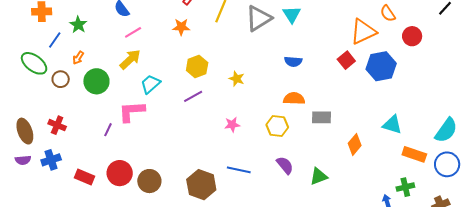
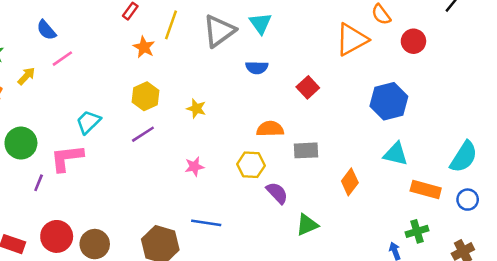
orange star: (181, 27) -> (144, 47), moved, turned 30
yellow arrow: (130, 59) -> (26, 76), moved, size x0.7
red square: (346, 60) -> (308, 87), moved
blue semicircle: (293, 61) -> (257, 68), moved
blue hexagon: (381, 66) -> (389, 101), moved
green circle: (96, 81) -> (21, 143), moved
blue circle: (447, 164) -> (468, 200), size x0.7
purple semicircle: (285, 165) -> (277, 193), moved

